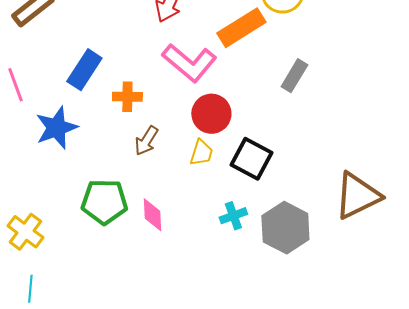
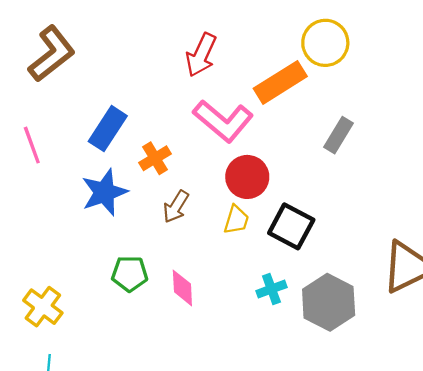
orange cross: (127, 97) -> (155, 158), turned -32
blue star: (56, 128) -> (104, 192), moved
green pentagon: (104, 202) -> (130, 274), size x0.7

